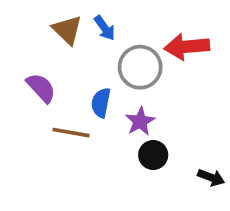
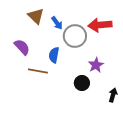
blue arrow: (105, 28) -> (57, 23), moved
purple star: (140, 121) -> (96, 65), moved
black arrow: (211, 177) -> (113, 95), turned -96

